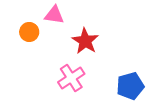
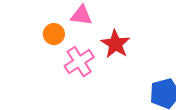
pink cross: (71, 78) -> (79, 62), moved

